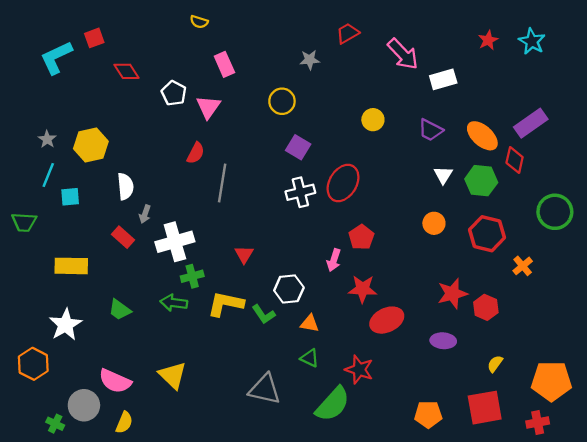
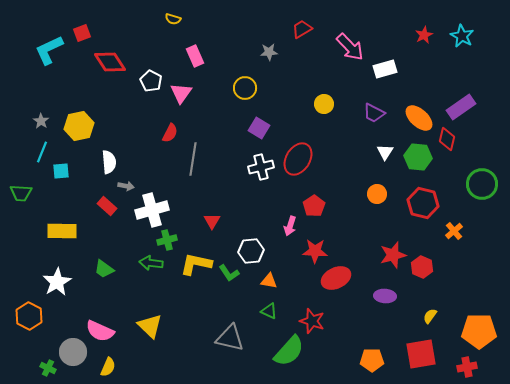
red diamond: (127, 71) -> (110, 62), size x1.4
gray arrow: (145, 214) -> (126, 186), turned -98

